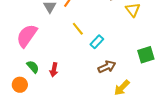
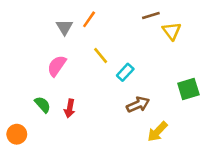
pink semicircle: (27, 36) -> (57, 66), moved, size x0.7
orange circle: (20, 85) -> (17, 134), moved

